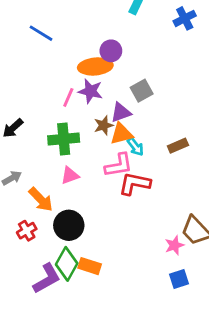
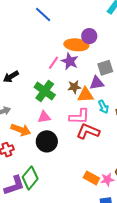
purple triangle: (121, 112) -> (97, 83), moved
green cross: (64, 139) -> (45, 91), turned 30
cyan arrow: (135, 147) -> (103, 107), moved
orange arrow: (41, 199) -> (21, 130), turned -36
black circle: (69, 225) -> (47, 141), moved
orange rectangle: (90, 266) -> (91, 178), moved

